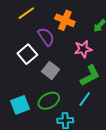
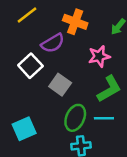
purple semicircle: (46, 37) -> (53, 43), turned 96
cyan line: (85, 99) -> (104, 118), turned 56
green ellipse: (49, 101) -> (75, 118), moved, turned -35

